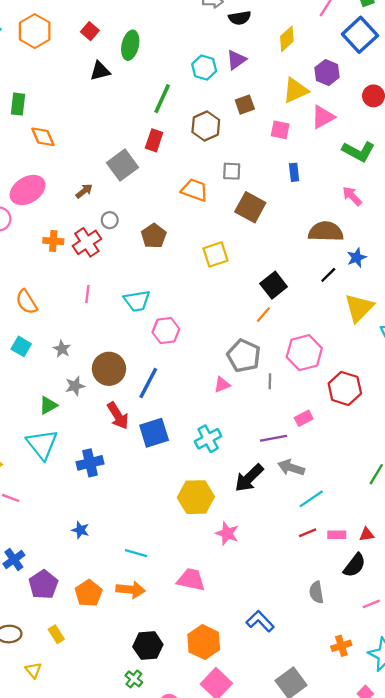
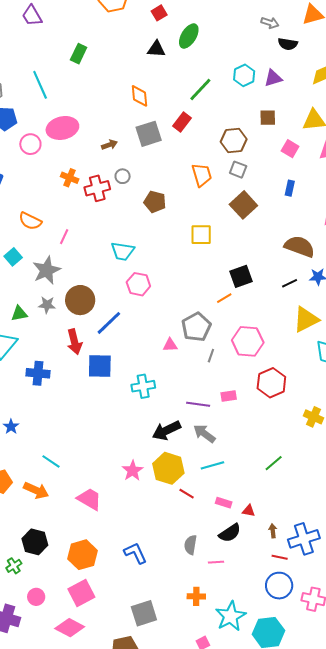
brown hexagon: (206, 126) -> (234, 141), moved
orange diamond: (43, 137) -> (140, 96), moved
orange trapezoid: (195, 190) -> (202, 175), turned 35
brown pentagon: (154, 236) -> (155, 202), turned 30
pink line: (87, 294) -> (64, 237), moved
orange semicircle: (27, 302) -> (30, 221), turned -50
gray star: (62, 349) -> (46, 270), size x1.8
yellow hexagon: (196, 497) -> (168, 468), moved
red line: (308, 533) -> (187, 494), moved, turned 35
pink line: (371, 604) -> (216, 562), moved

